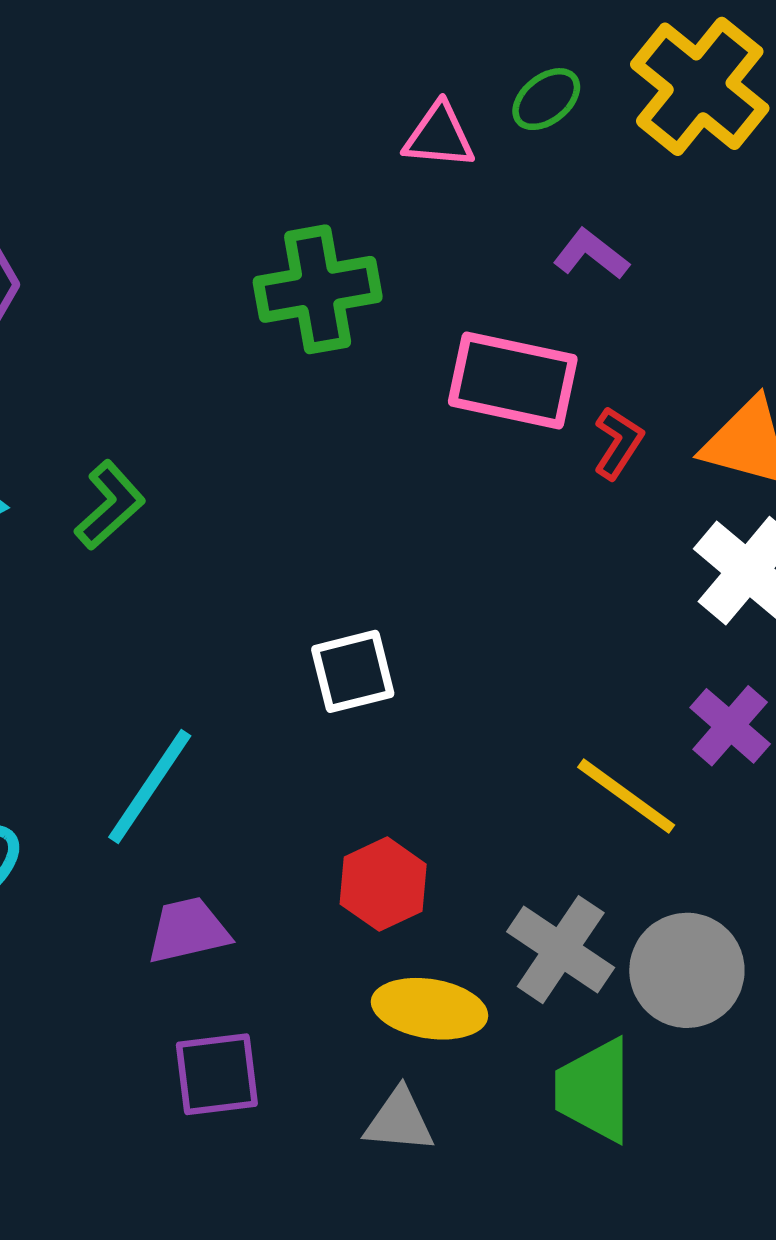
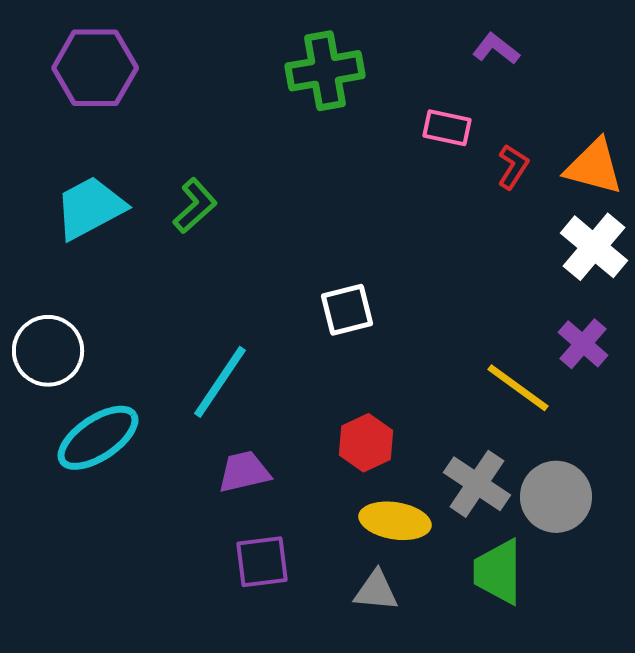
pink rectangle: (513, 380) -> (447, 128), size x0.6

